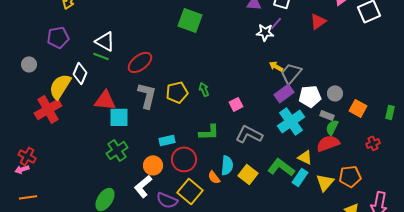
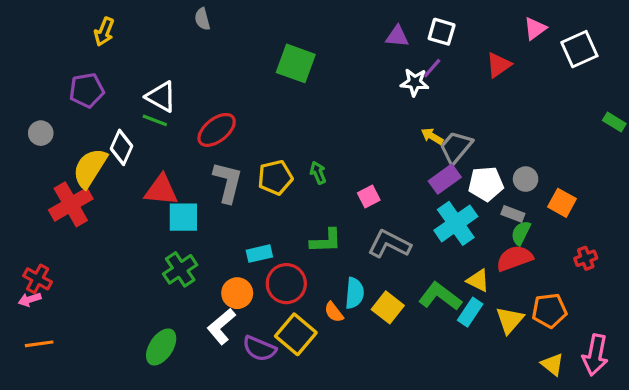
green rectangle: (390, 112) -> (614, 122), moved, turned -72

